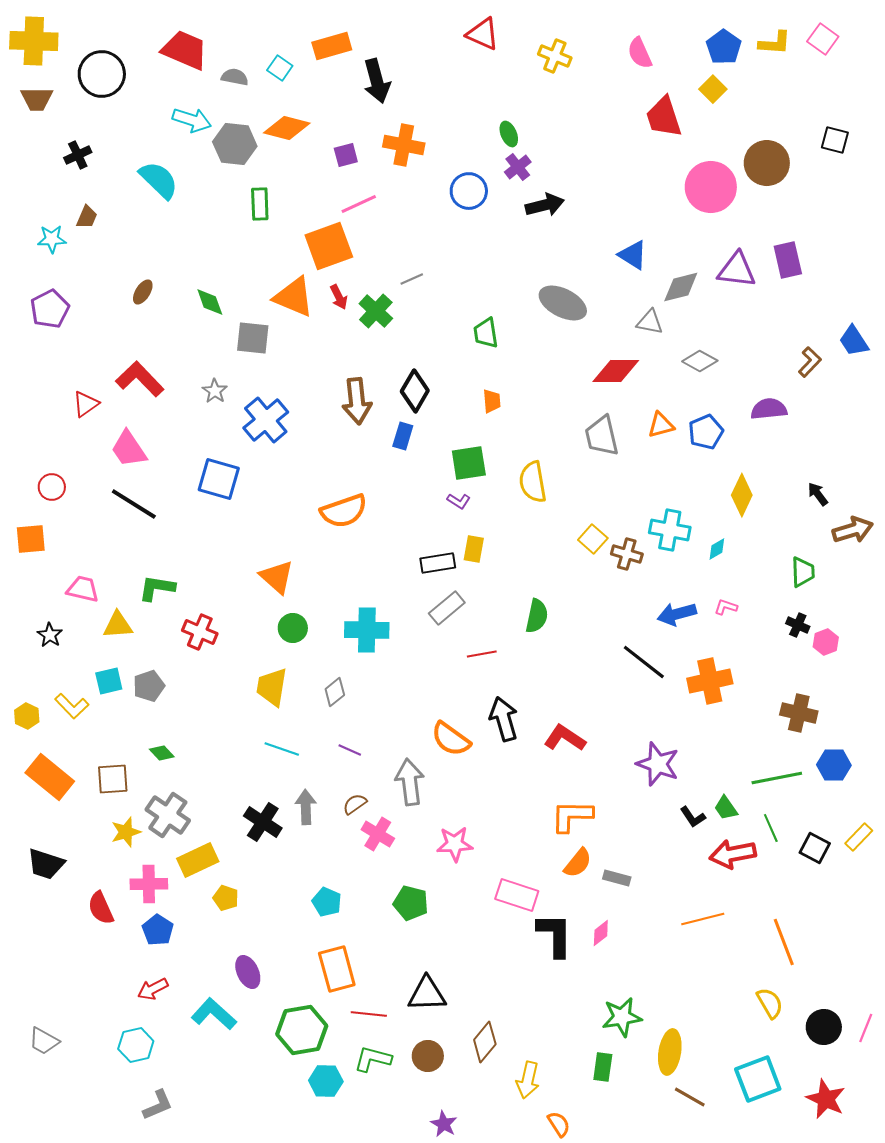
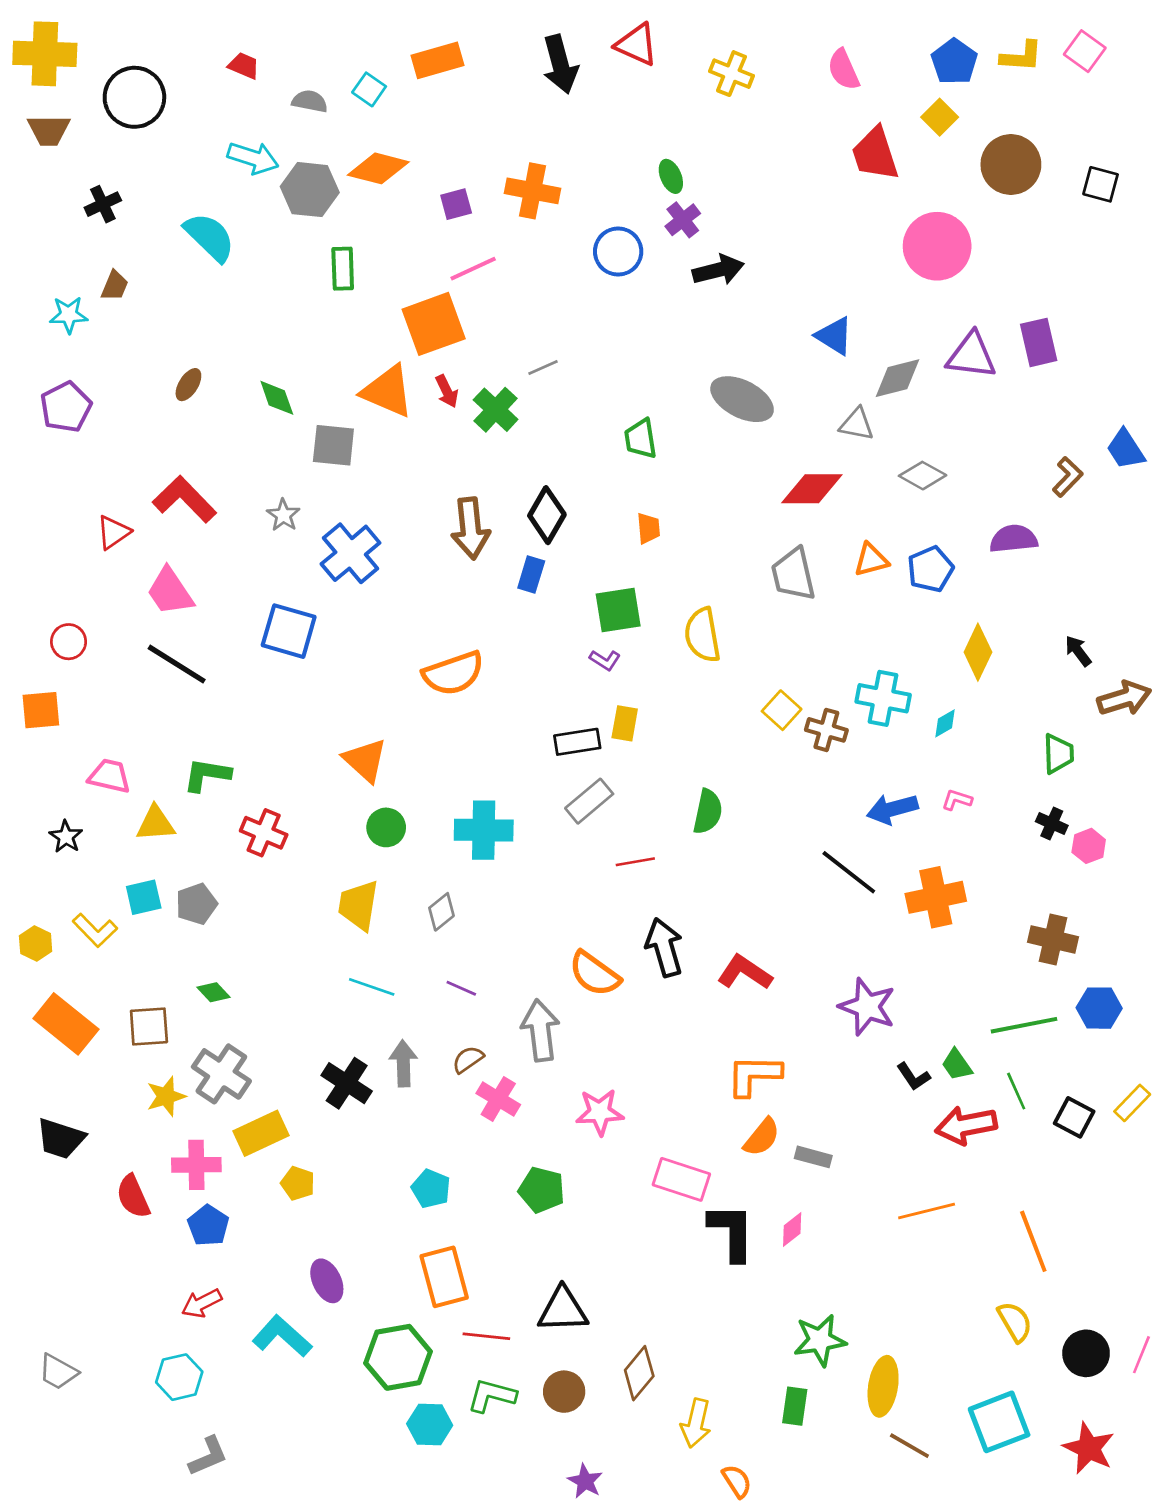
red trapezoid: (185, 50) -> (244, 66), size x0.5
black arrow: (377, 81) -> (560, 64), moved
brown circle: (767, 163) -> (1011, 165), moved

